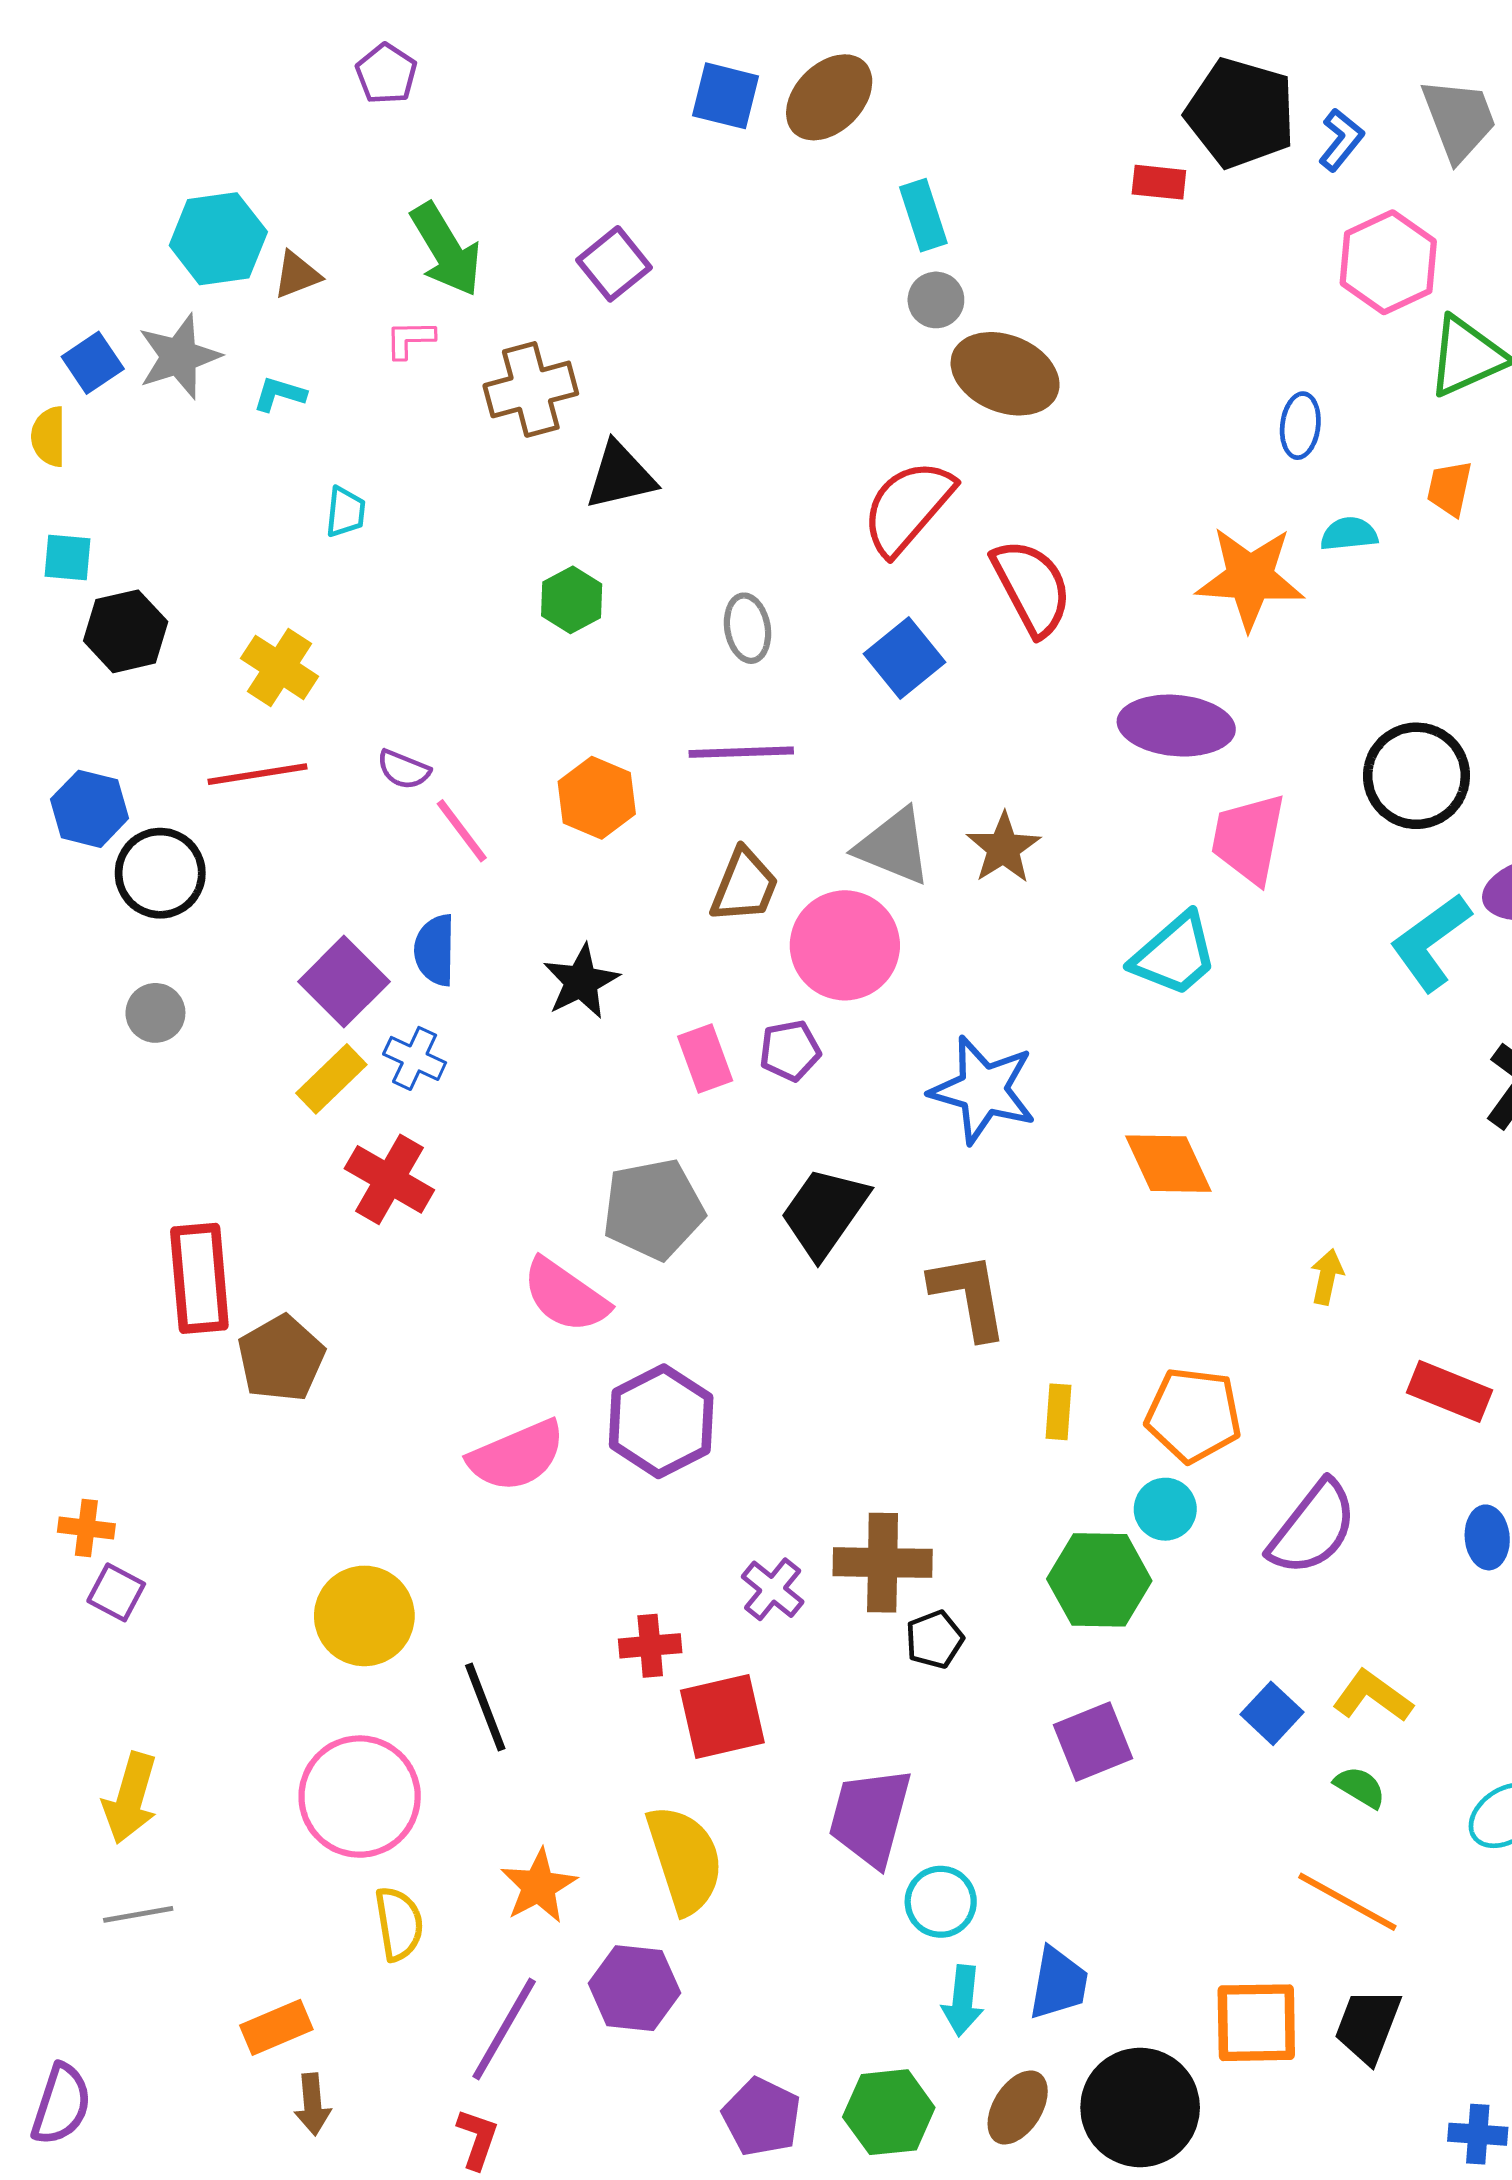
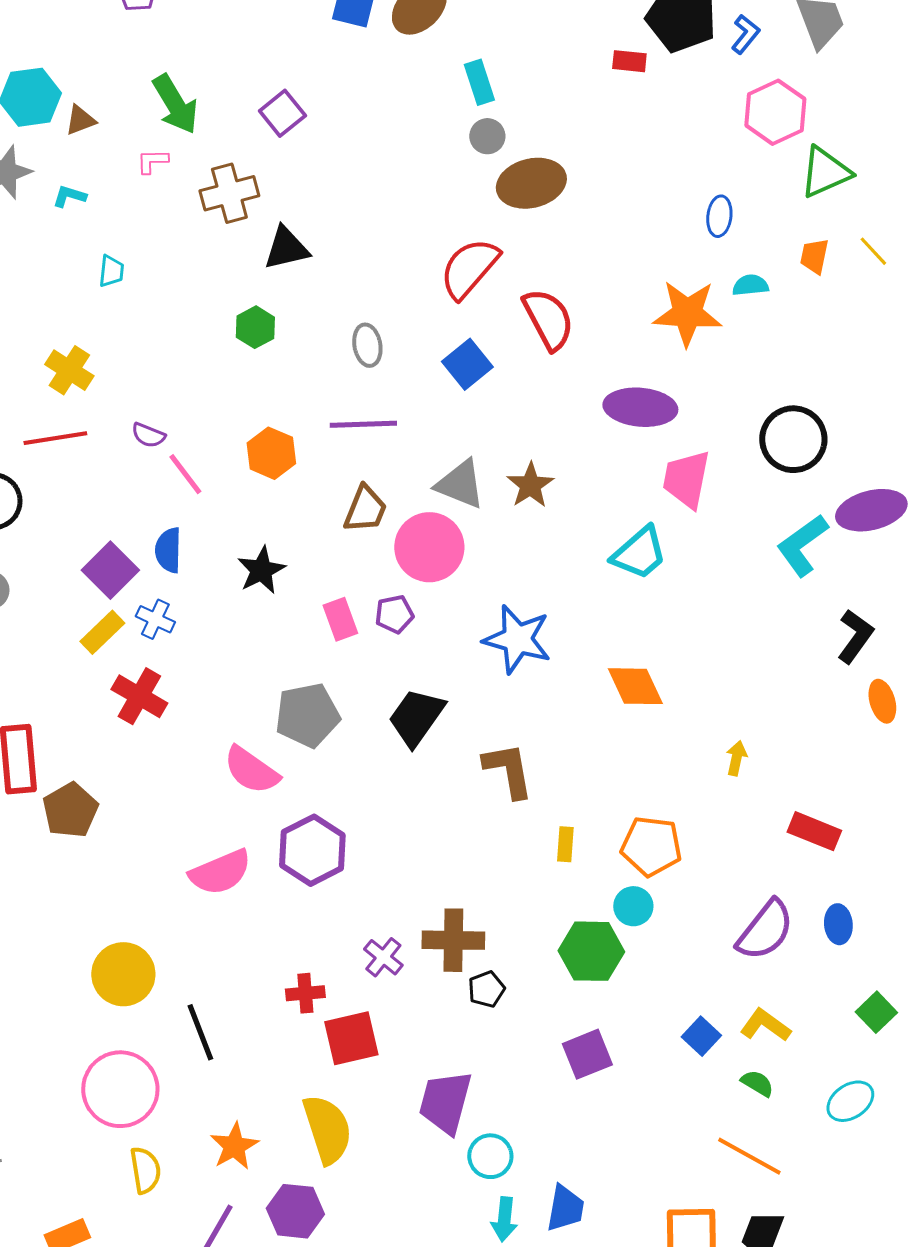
brown ellipse: (1005, 374) -> (531, 183), turned -36
purple semicircle: (1313, 1528) -> (765, 930), moved

